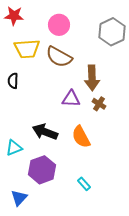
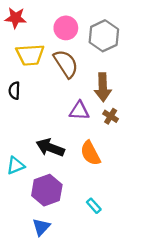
gray hexagon: (112, 32) -> (104, 36), moved
brown semicircle: (59, 57) -> (66, 64), turned -152
blue triangle: (19, 198) -> (41, 227), moved

